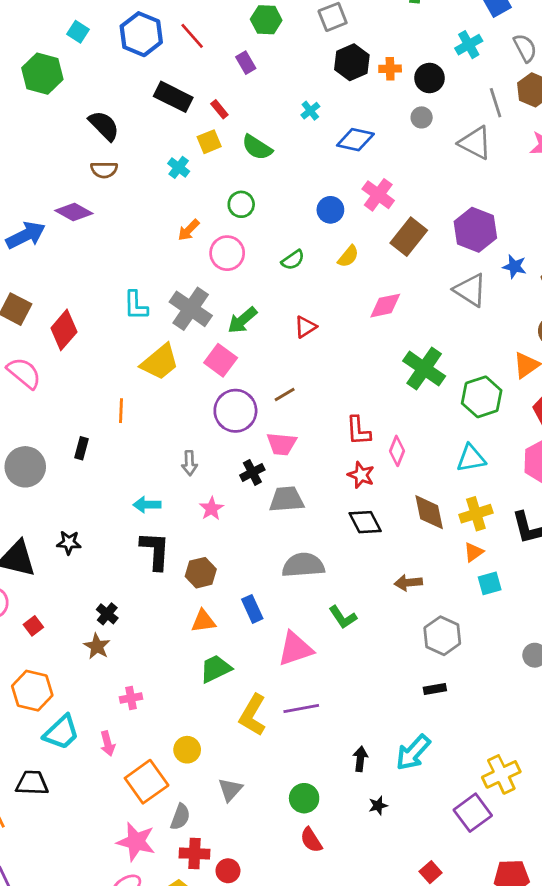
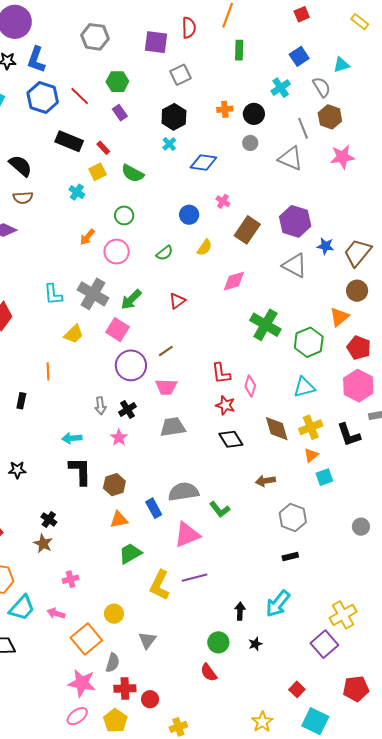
green hexagon: (266, 20) -> (117, 82), moved
black hexagon: (352, 62) -> (174, 117), moved
pink cross: (378, 195) -> (223, 201), size x0.6
yellow trapezoid: (160, 362) -> (74, 334), size x0.7
black cross: (252, 472) -> (127, 409), moved
gray semicircle: (303, 565) -> (183, 492), moved
pink arrow: (108, 743) -> (56, 613), turned 126
green circle: (304, 798) -> (218, 642), moved

